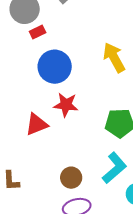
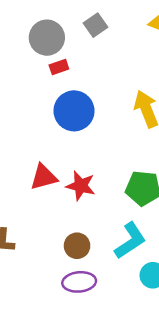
red star: (66, 105) -> (81, 186), moved

